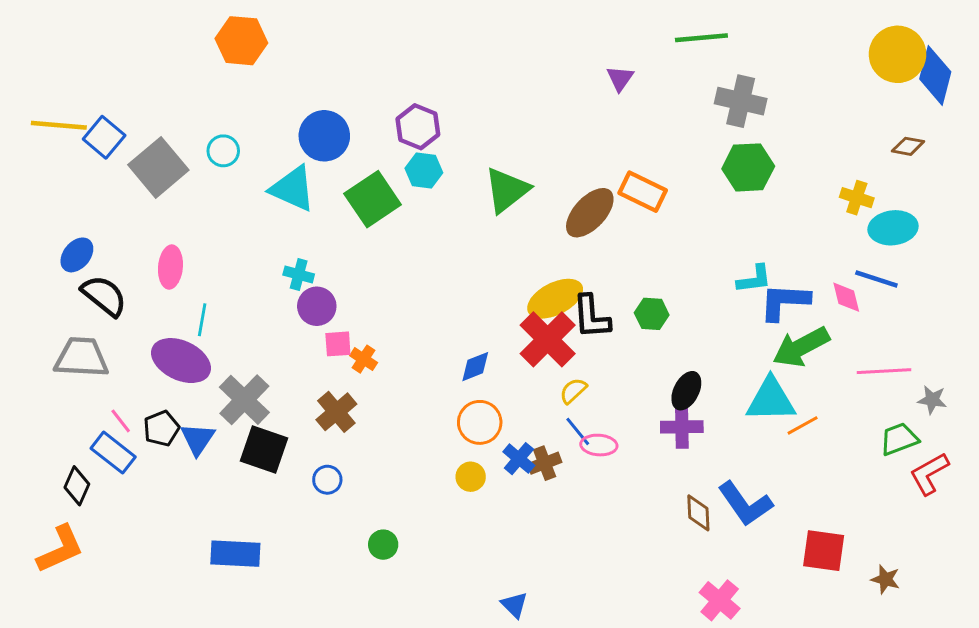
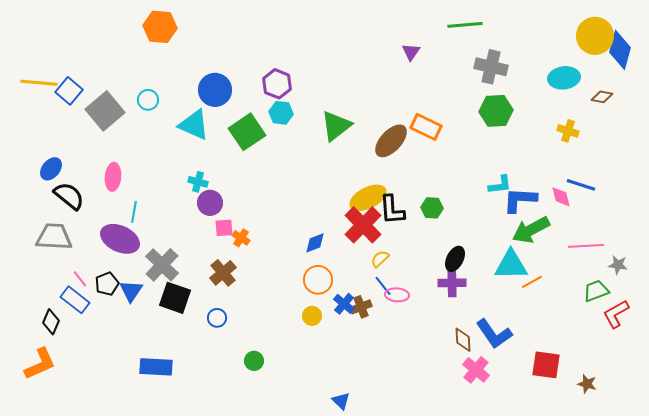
cyan ellipse: (893, 228) -> (564, 78), moved
pink cross: (720, 600) -> (476, 370), moved

